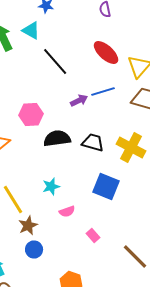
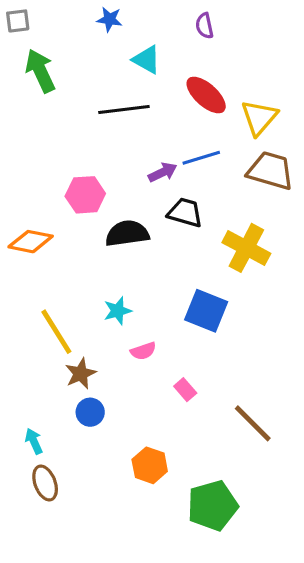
cyan triangle: (31, 30) -> (147, 60), moved
black line: (55, 62) -> (124, 109), turned -56
black trapezoid: (93, 142) -> (185, 213), moved

